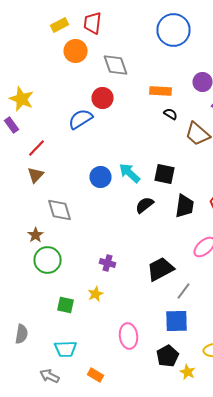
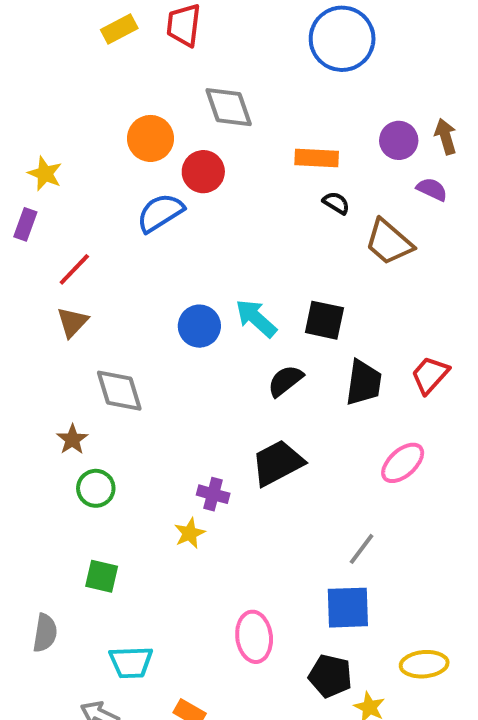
orange circle: (76, 51) -> (151, 138), moved
yellow star: (22, 99) -> (45, 174), size x0.7
purple rectangle: (12, 125) -> (25, 224), turned 56
green circle: (48, 260) -> (96, 488), size x0.7
black trapezoid: (160, 269) -> (278, 463), moved
yellow star: (96, 294) -> (190, 533), moved
green square: (66, 305) -> (102, 576), moved
black pentagon: (168, 356) -> (330, 676), turned -30

